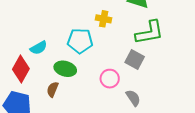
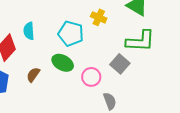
cyan semicircle: (39, 48) -> (29, 31), turned 102
green ellipse: (65, 69) -> (63, 63), moved

